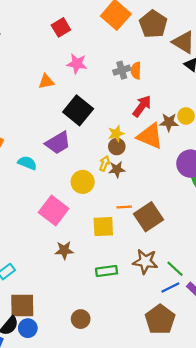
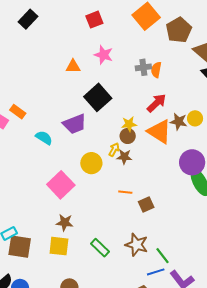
brown square: (148, 217) -> (146, 204), size x0.6
yellow square: (103, 227) -> (59, 246), moved
green rectangle: (107, 271) -> (100, 248), turned 42
brown square: (22, 306) -> (20, 247), moved

